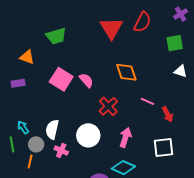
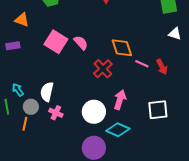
orange diamond: (126, 72) -> (122, 48), moved
red arrow: (168, 114) -> (162, 67), moved
white circle: (88, 135) -> (94, 112), moved

